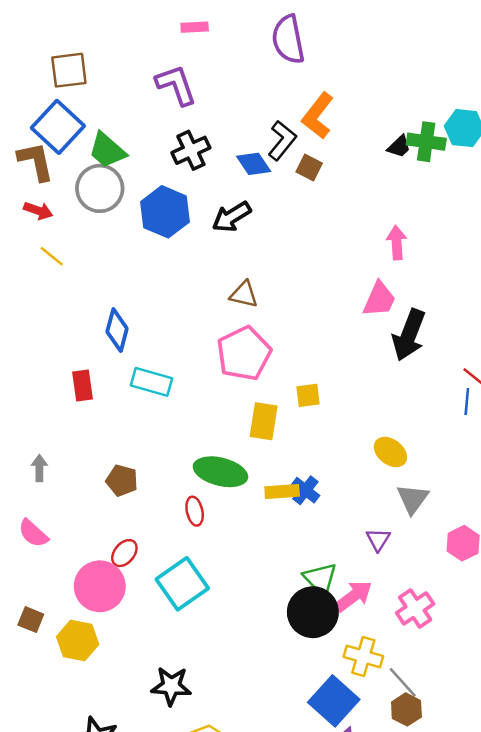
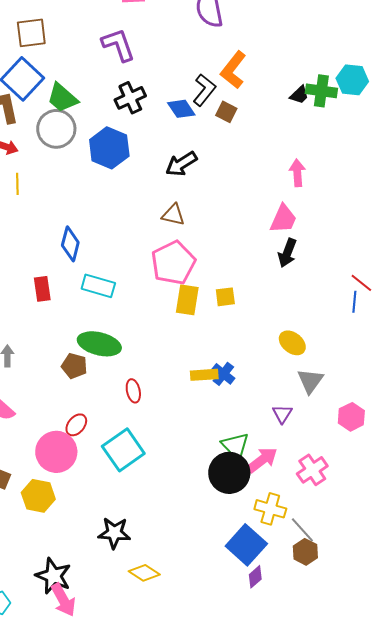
black arrow: (232, 217) -> (181, 164), moved
yellow line: (52, 256) -> (17, 184), turned 50
black arrow: (409, 335) -> (287, 253), moved, size x0.7
yellow rectangle: (264, 421) -> (187, 300), moved
green ellipse: (220, 472) -> (99, 344), moved

